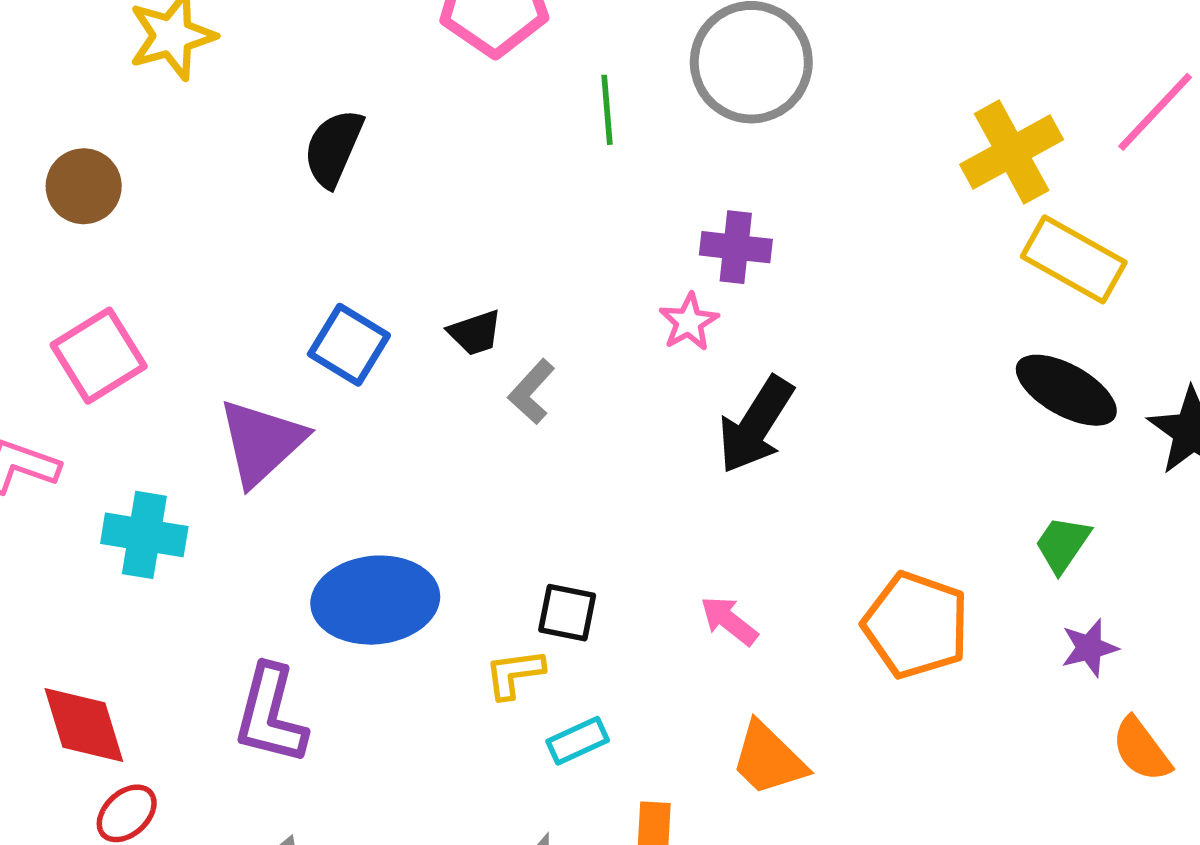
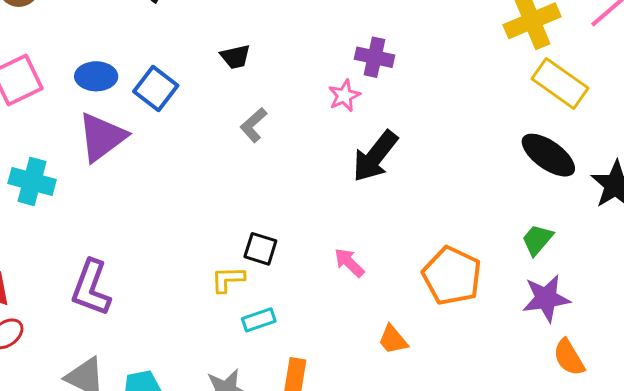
black trapezoid: (475, 333) -> (235, 57), moved
blue ellipse: (375, 600) -> (96, 76), moved, size x0.6
purple star: (1089, 648) -> (546, 298), size x1.5
orange trapezoid: (768, 759) -> (393, 340), moved, size x0.7

